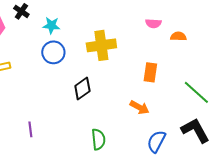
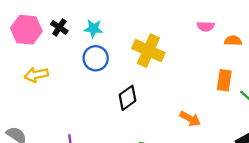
black cross: (21, 11) -> (59, 27), moved
yellow cross: (101, 45) -> (148, 51), turned 32
orange rectangle: (150, 72) -> (224, 80), moved

